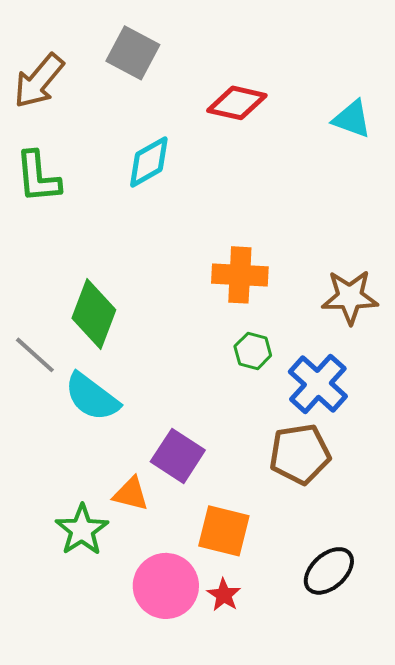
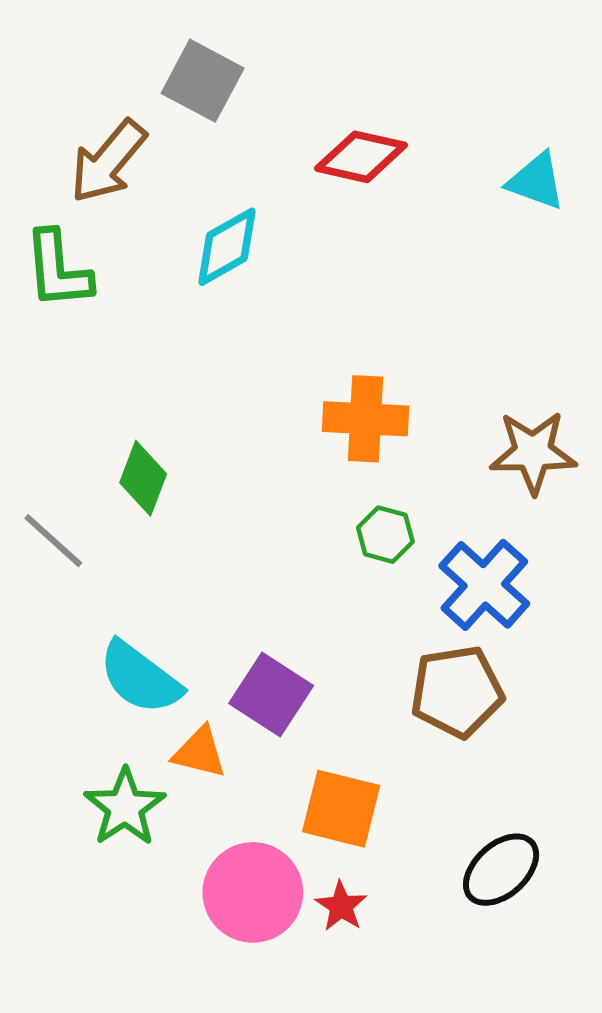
brown arrow: (39, 81) -> (108, 161), moved
green diamond: (94, 314) -> (143, 478), size x0.7
cyan semicircle: (92, 397) -> (140, 678), moved

